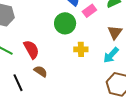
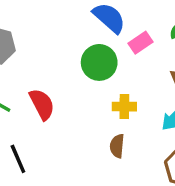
brown semicircle: (41, 71) -> (117, 146), moved, turned -120

